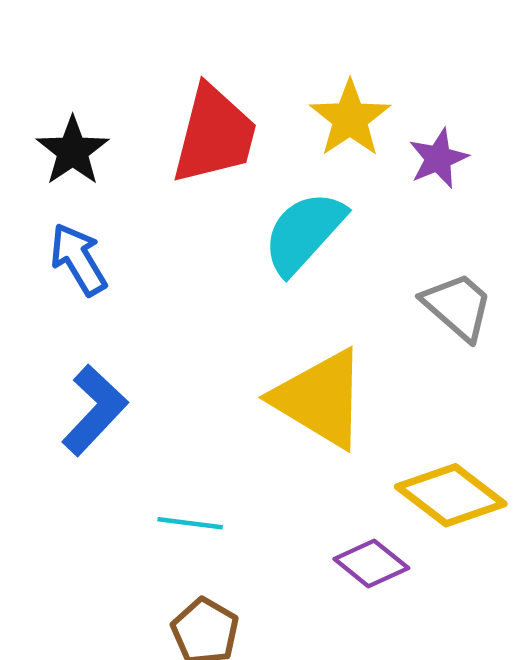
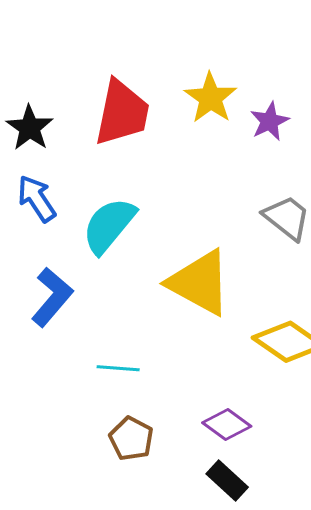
cyan semicircle: (304, 233) -> (109, 225), moved
purple diamond: (371, 563) -> (227, 425), moved

